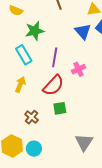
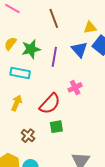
yellow semicircle: (16, 10) -> (10, 44), moved, turned 104
cyan rectangle: (24, 55) -> (20, 73), turned -48
purple line: (55, 57) -> (54, 57), moved

